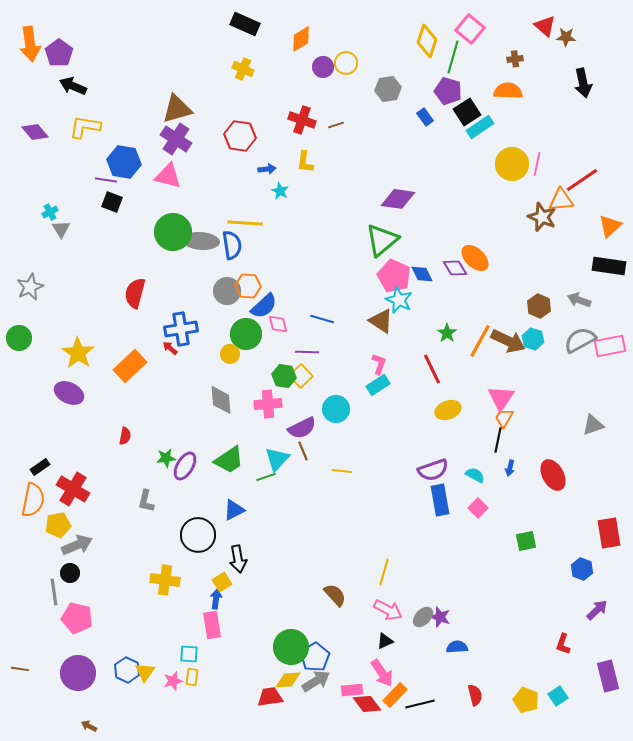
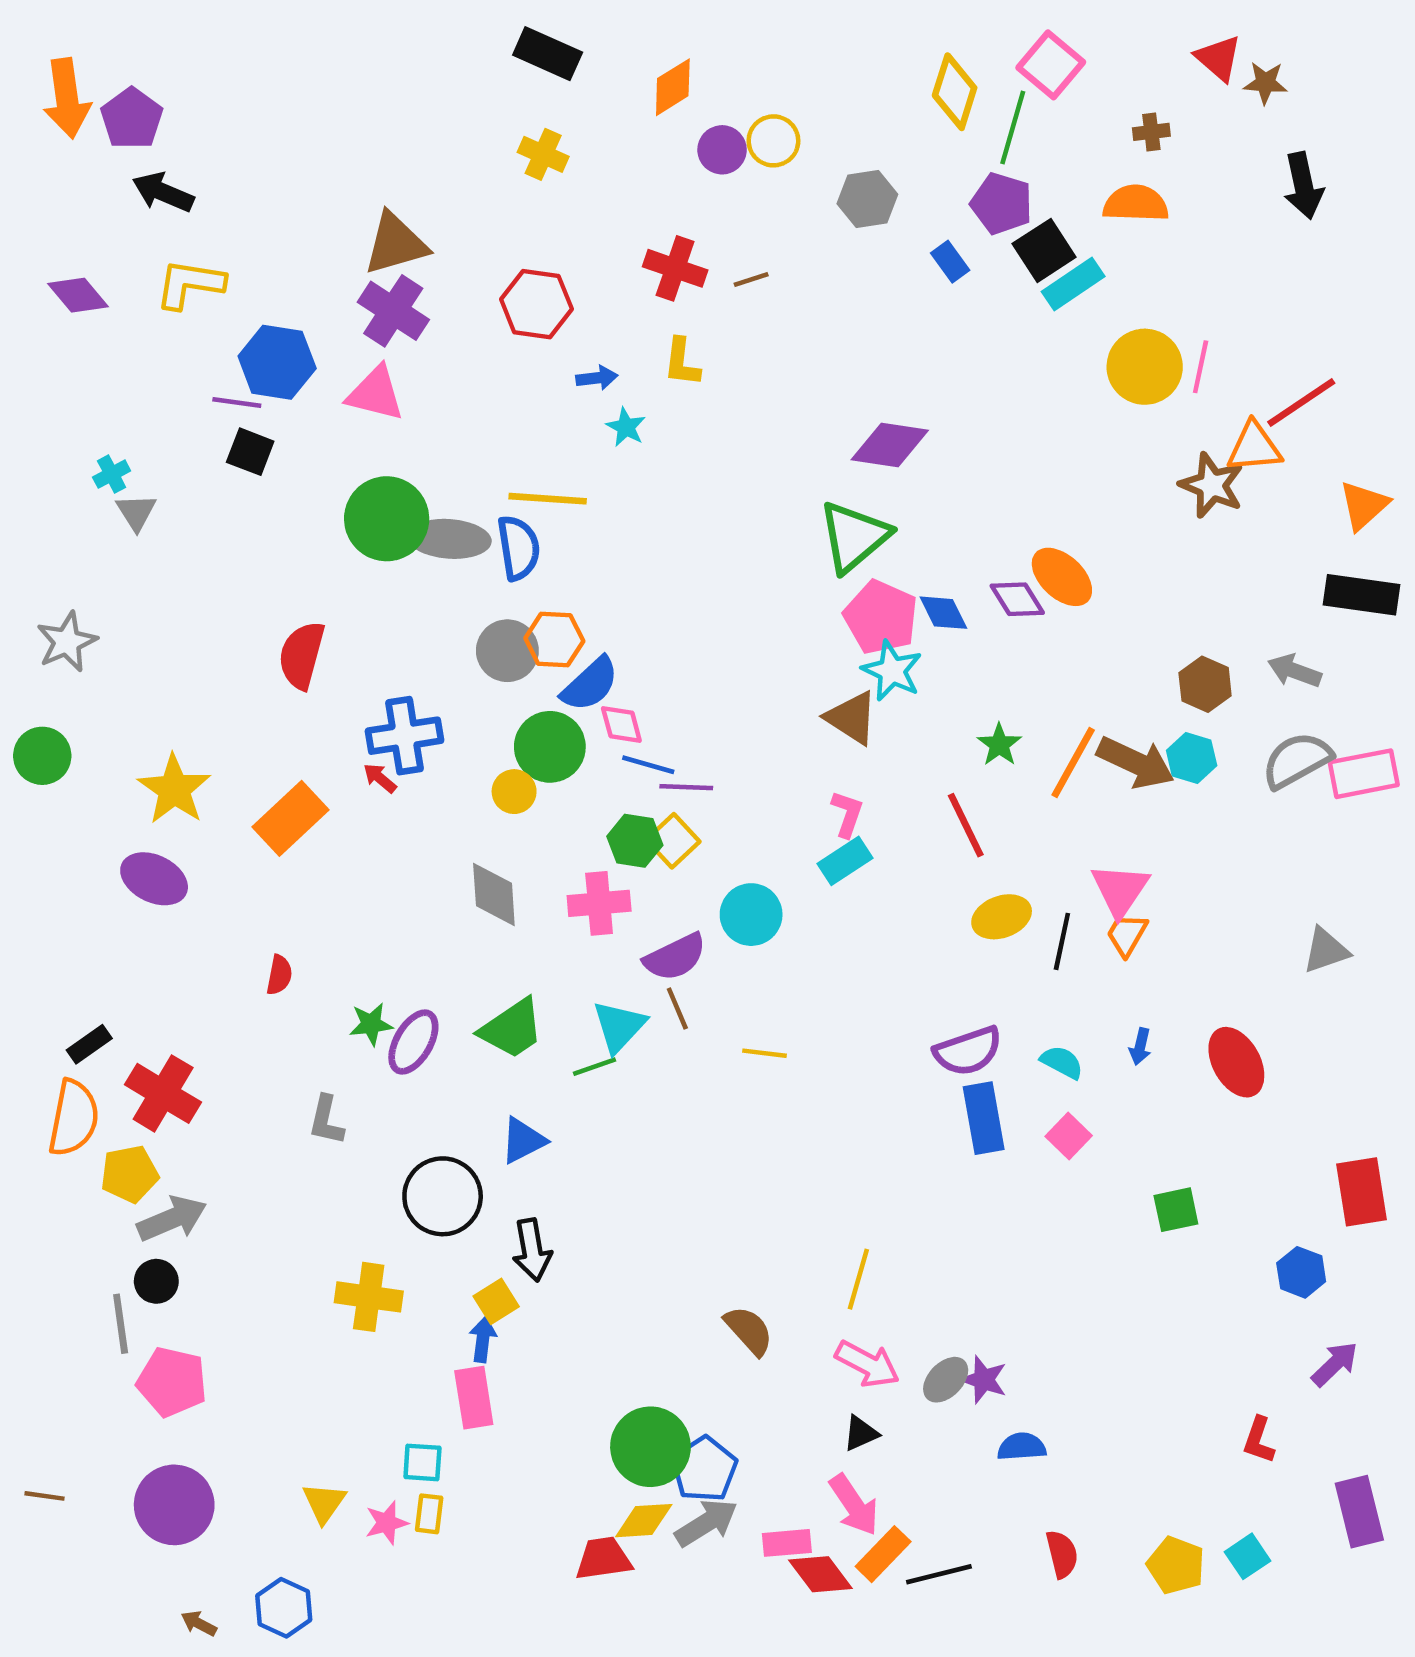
blue line: (322, 319) -> (648, 765), moved
black line: (498, 440) -> (1062, 941), moved
blue hexagon: (127, 670) -> (284, 1608), moved

